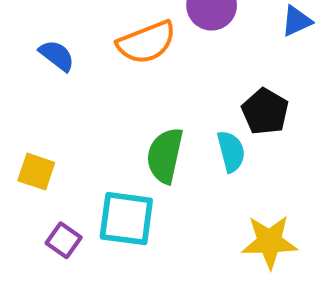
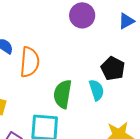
orange semicircle: (146, 42) -> (30, 62), moved, turned -60

